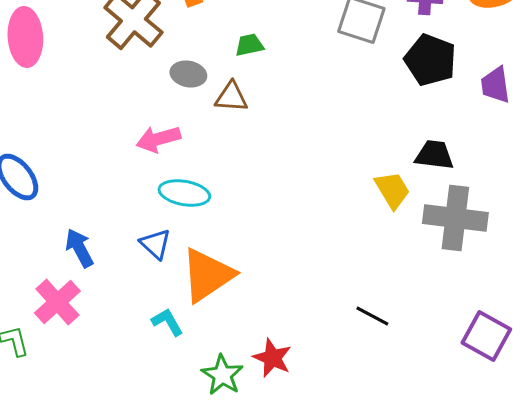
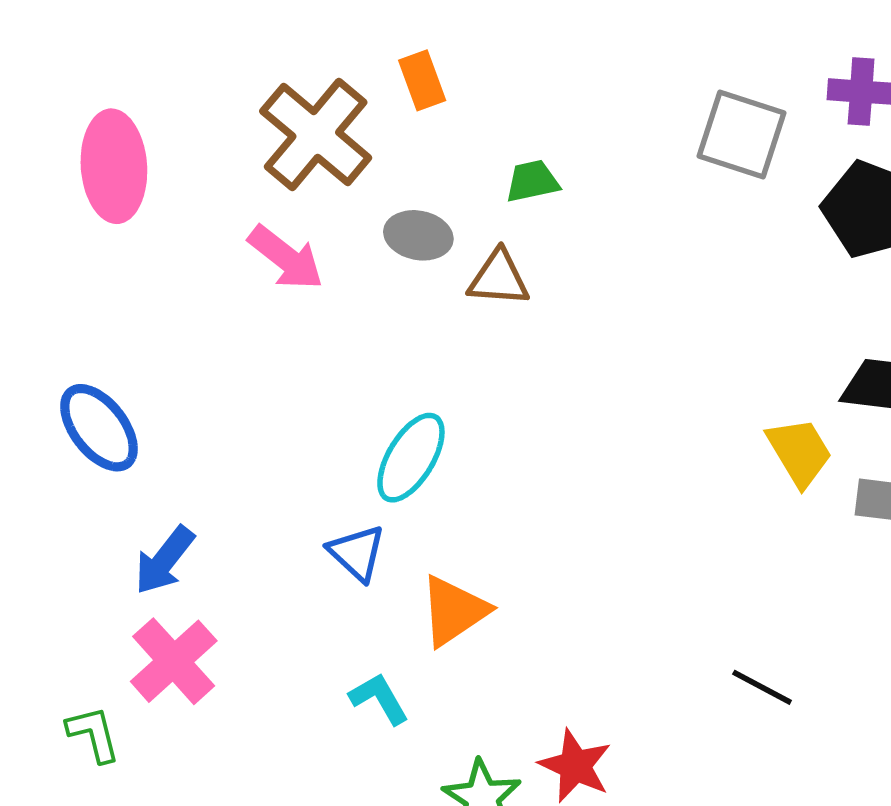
pink arrow: (158, 139) -> (286, 258), moved, turned -126
cyan ellipse: (184, 193) -> (411, 458), turned -69
blue arrow: (79, 248) -> (164, 560), moved, turned -114
orange triangle: (207, 275) -> (454, 611), size x0.7

